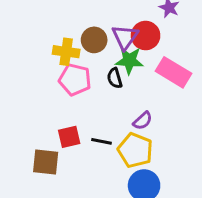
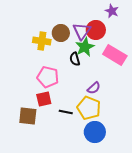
green star: (129, 61) -> (85, 47), turned -30
pink pentagon: (75, 80) -> (48, 77), moved
black line: (101, 141) -> (66, 112), moved

